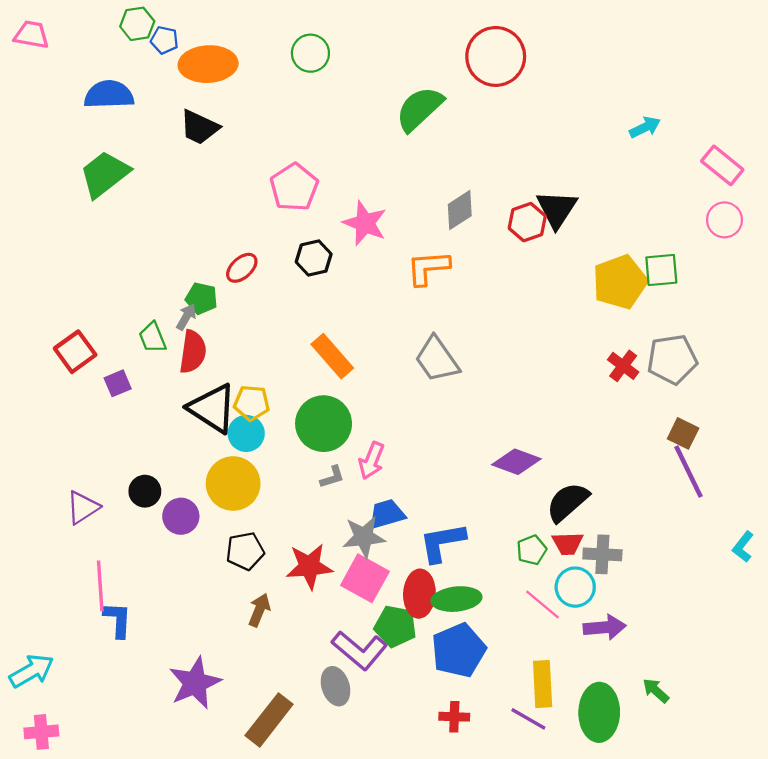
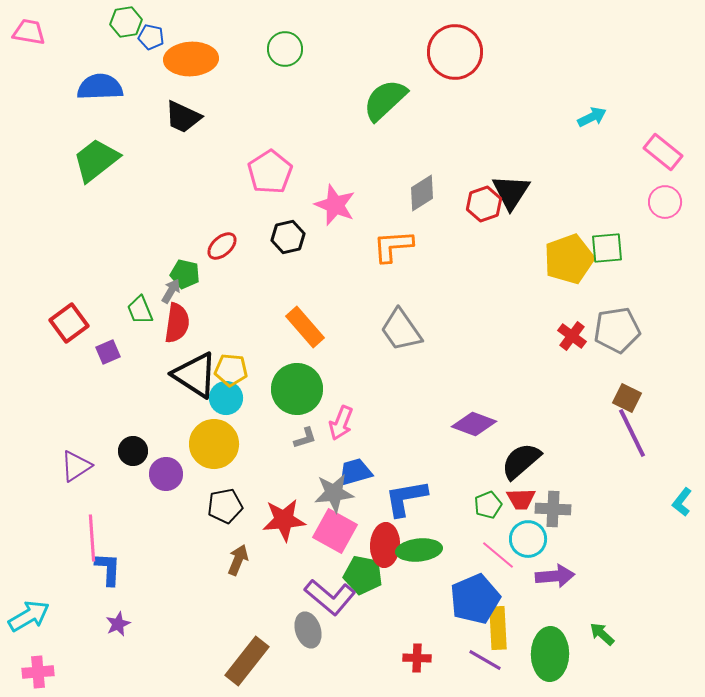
blue pentagon: (459, 650) -> (475, 599), moved
purple star: (195, 683) -> (118, 624), moved, size x0.5

